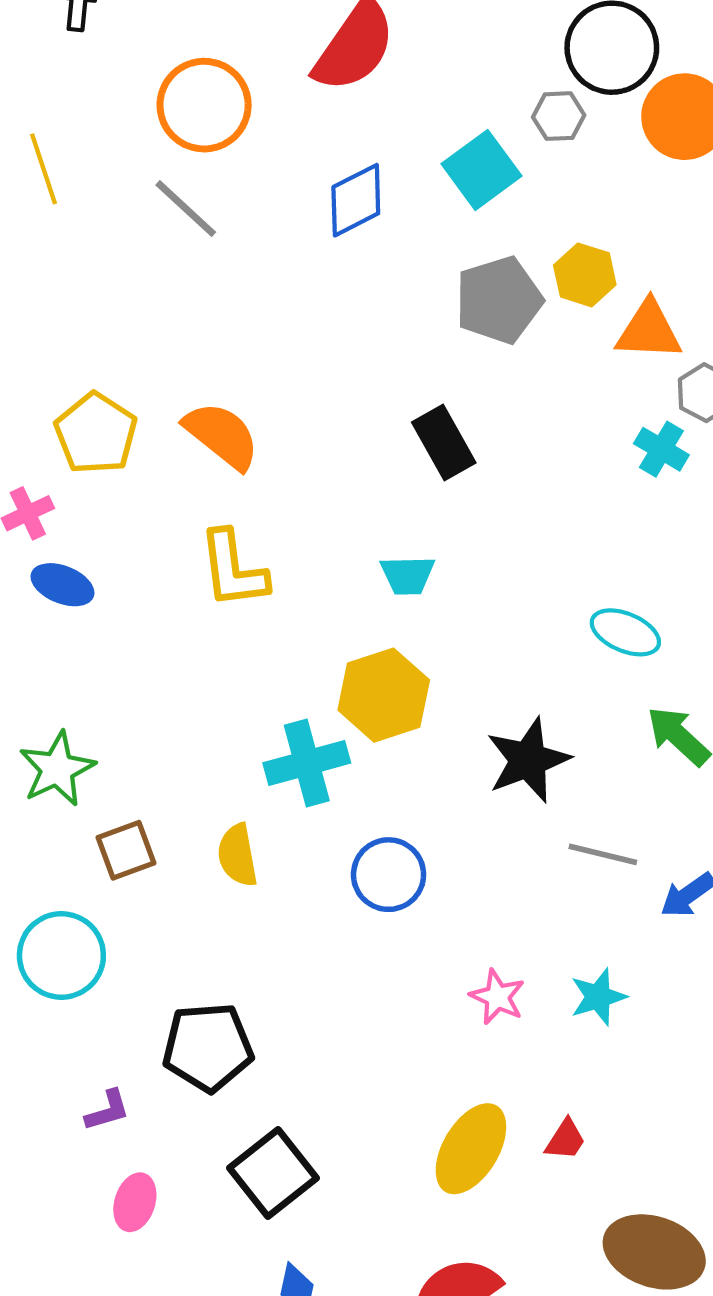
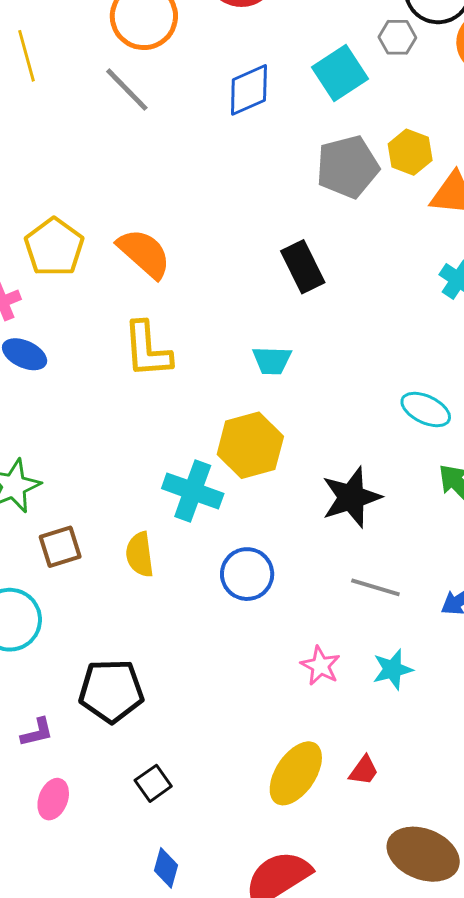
cyan cross: (307, 763) -> (193, 491), turned 32
gray line: (603, 854) -> (375, 587), moved
black square: (273, 1173) -> (153, 783), size x0.6

